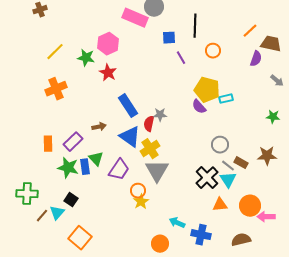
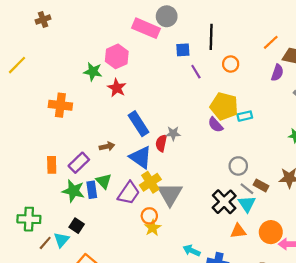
yellow line: (55, 52) -> (17, 65), moved
orange cross: (56, 89) -> (60, 105), turned 30
yellow cross: (150, 149) -> (150, 182), moved

